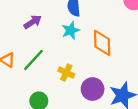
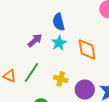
purple arrow: (33, 22) -> (35, 40), moved

